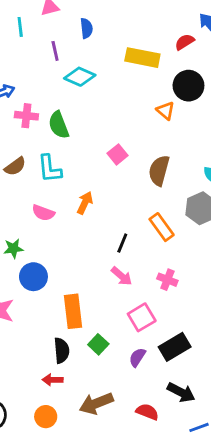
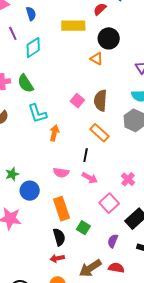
cyan diamond: (80, 77) -> (33, 48), turned -45
pink square: (117, 154) -> (77, 101), moved
cyan L-shape: (50, 169) -> (37, 113), moved
pink semicircle: (43, 213) -> (61, 173), moved
orange rectangle: (162, 227) -> (99, 133), moved
pink cross: (167, 280) -> (128, 179), moved, turned 32
purple semicircle: (137, 357) -> (113, 241), moved
red semicircle: (147, 412) -> (116, 268), moved

